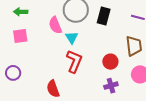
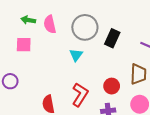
pink semicircle: (55, 25) -> (50, 24), moved
red L-shape: (74, 61) -> (80, 95), moved

